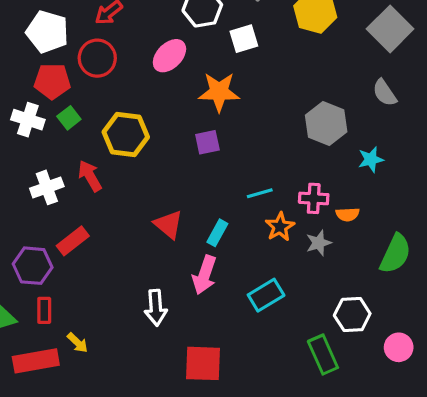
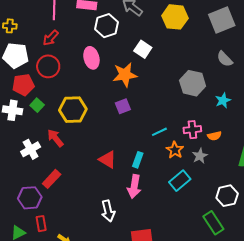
gray square: (390, 29) -> (222, 20), turned 32
white square: (244, 39) -> (143, 49), moved, turned -30
pink ellipse: (169, 56) -> (91, 58), turned -50
cyan rectangle: (266, 295) -> (180, 181), moved

